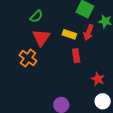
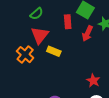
yellow rectangle: (69, 34) -> (54, 51), moved
red rectangle: (76, 56) -> (68, 22), moved

